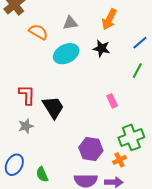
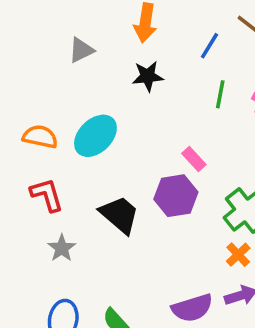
orange semicircle: (38, 32) -> (40, 137), moved
cyan ellipse: (66, 54) -> (95, 136), moved
black trapezoid: (53, 107) -> (120, 215), moved
purple hexagon: (91, 149) -> (176, 196), moved

